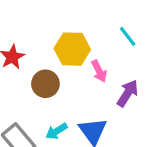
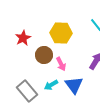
pink arrow: (99, 71) -> (61, 64), moved

